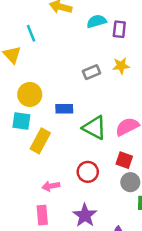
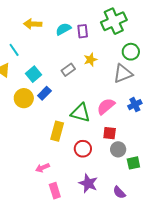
blue rectangle: (64, 109) -> (44, 93), moved, turned -32
cyan square: (21, 121) -> (34, 74), moved, turned -35
yellow rectangle: (40, 141) -> (57, 131), moved
pink arrow: (51, 186) -> (43, 168), moved

